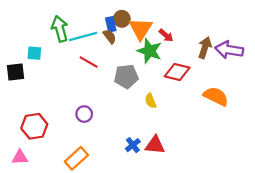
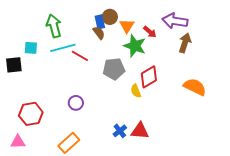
orange triangle: (141, 29) -> (127, 26), size x0.7
cyan line: (83, 37) -> (63, 48), moved
purple arrow: (229, 50) -> (175, 21), moved
red diamond: (177, 72) -> (149, 77), moved, turned -45

